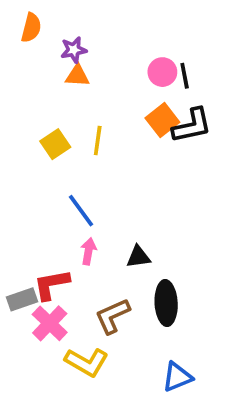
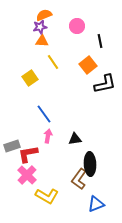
orange semicircle: (31, 28) -> (44, 15), moved, turned -126
pink circle: (162, 72) -> (77, 26), moved
black L-shape: (192, 126) -> (105, 84), moved
yellow line: (98, 140) -> (53, 62), moved, turned -42
gray rectangle: (22, 299) -> (12, 146), moved
brown L-shape: (112, 316) -> (79, 179), moved, turned -30

